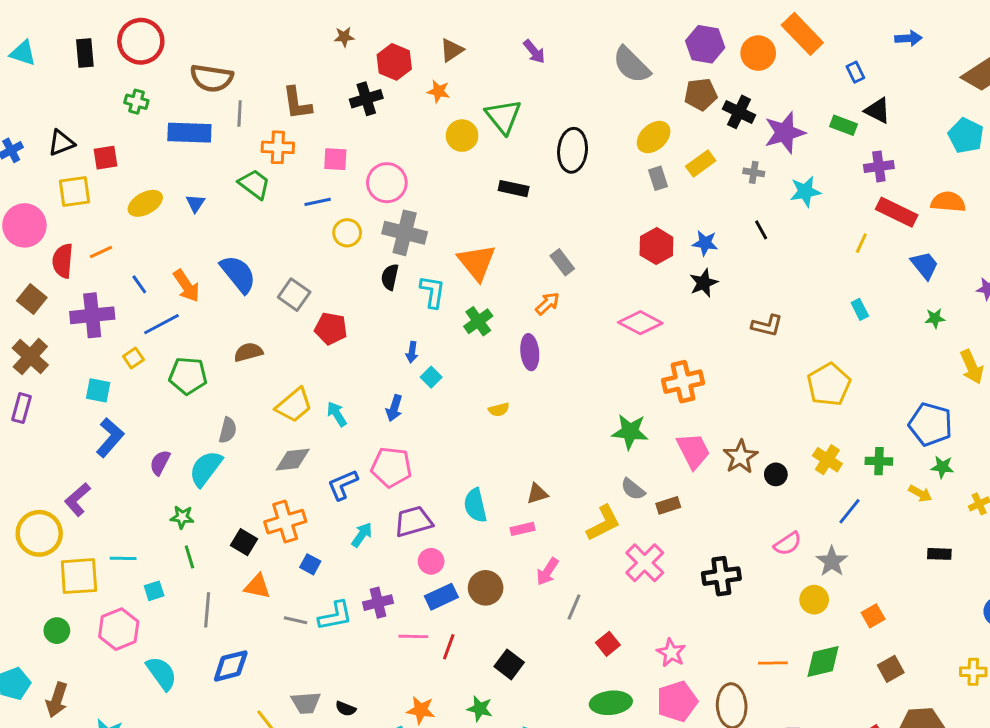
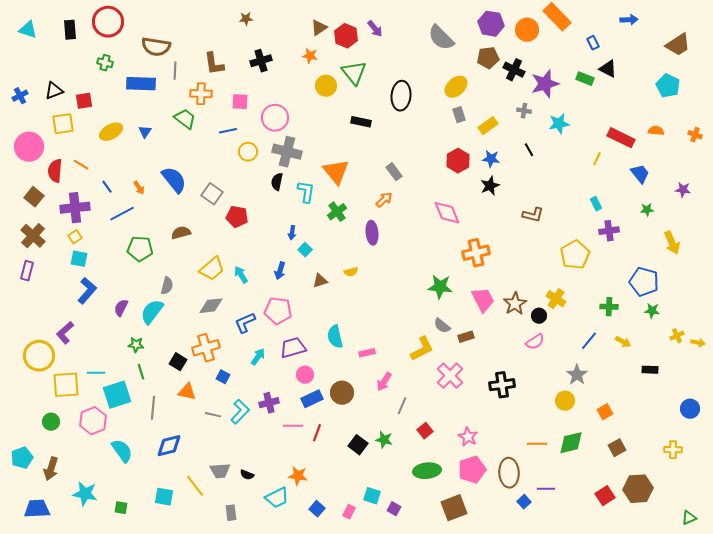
red hexagon: (394, 62) -> (346, 36), moved
yellow rectangle: (701, 164) -> (488, 126), moved
purple cross: (879, 166) -> (609, 231), moved
orange semicircle: (948, 202) -> (656, 131), size x0.7
orange line: (101, 252) -> (81, 165), turned 56
orange arrow: (187, 286) -> (139, 188), size x0.6
pink diamond: (640, 323) -> (447, 213), turned 40
yellow square: (133, 358) -> (75, 237), moved
yellow cross: (827, 460) -> (556, 299), moved
brown triangle: (537, 494) -> (320, 281), moved
yellow arrow: (920, 494) -> (623, 342), moved
pink semicircle: (788, 544) -> (535, 342), moved
cyan square: (154, 591) -> (117, 395), size x2.0
cyan L-shape: (335, 616) -> (240, 412), turned -35
green star: (480, 709) -> (384, 440), moved

